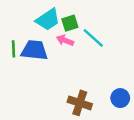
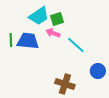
cyan line: (93, 38) -> (76, 45), moved
blue circle: (120, 98) -> (98, 71), moved

